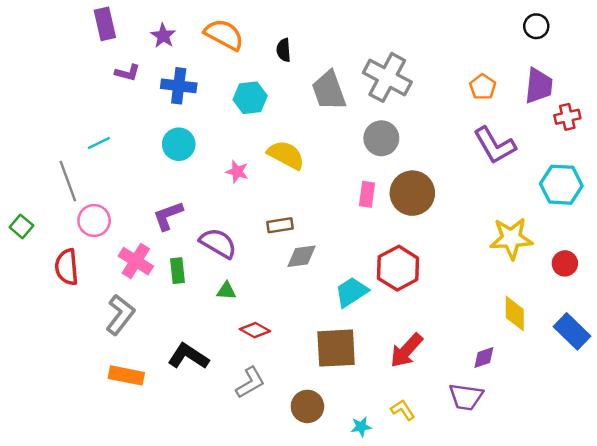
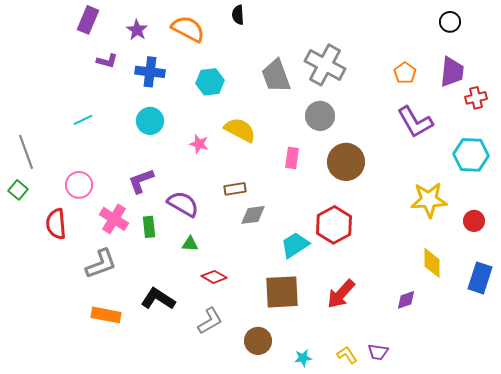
purple rectangle: (105, 24) -> (88, 20), turned 36
black semicircle: (284, 50) -> (238, 15), moved
gray line: (68, 181) -> (26, 152), moved
pink rectangle: (367, 194) -> (292, 158), moved
gray L-shape: (120, 315) -> (101, 264), turned 32
blue rectangle: (572, 331) -> (480, 278), turned 64
purple trapezoid: (466, 397) -> (378, 352), moved, size x0.7
yellow L-shape: (403, 410) -> (347, 355), moved

